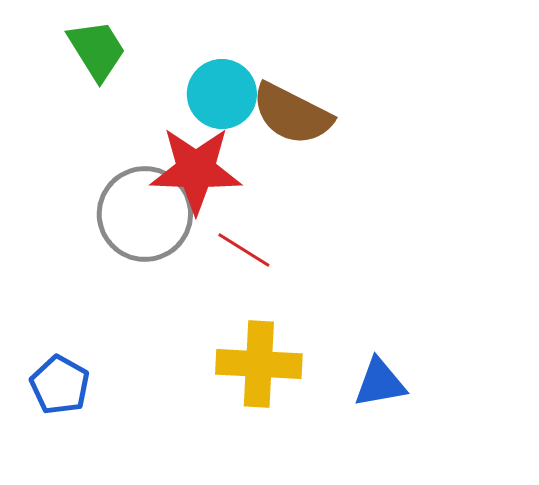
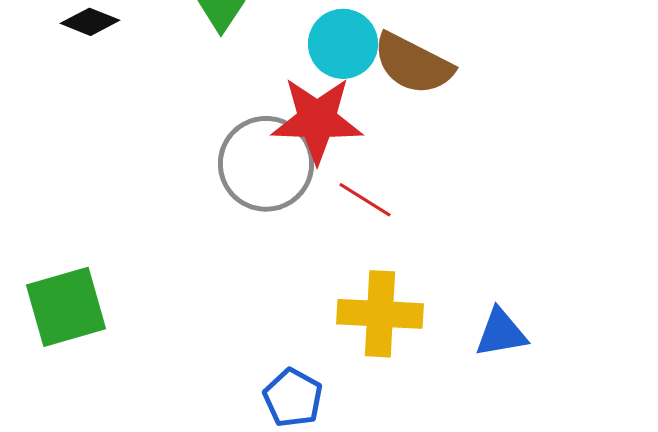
blue pentagon: (60, 385) -> (293, 398), moved

